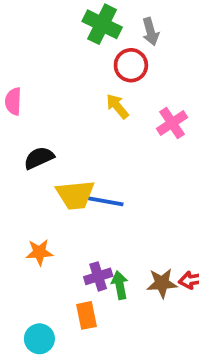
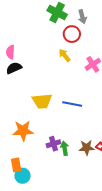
black semicircle: (39, 158) -> (14, 68), moved
blue line: (104, 201) -> (72, 104), moved
orange star: (39, 252) -> (23, 131), size x1.5
orange rectangle: (86, 315) -> (16, 165), moved

